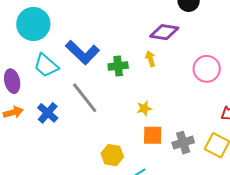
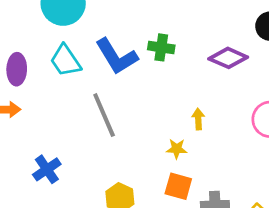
yellow arrow: (150, 59) -> (198, 119), moved
green cross: (118, 66) -> (161, 47), moved
blue cross: (48, 113) -> (47, 169), moved

